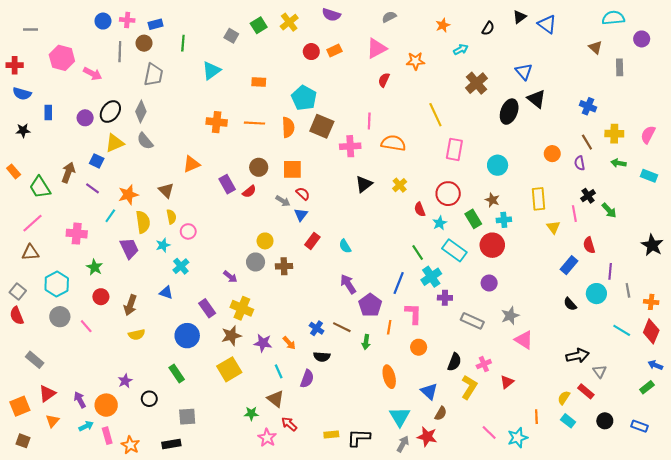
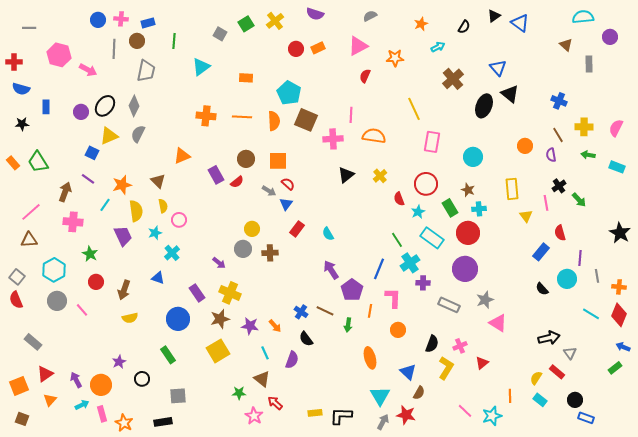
gray semicircle: (145, 141) -> (138, 134), turned 66
brown arrow: (68, 173) -> (65, 192), moved
green trapezoid: (40, 187) -> (38, 162), moved
purple circle: (489, 283) -> (465, 269), size x1.6
black semicircle: (322, 357) -> (306, 339), turned 49
blue rectangle: (640, 426) -> (586, 418), moved

